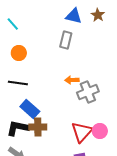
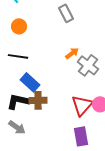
gray rectangle: (66, 40) -> (66, 13), turned -42
orange arrow: (72, 80) -> (72, 53), turned 144
gray cross: (88, 92) -> (88, 65), turned -30

